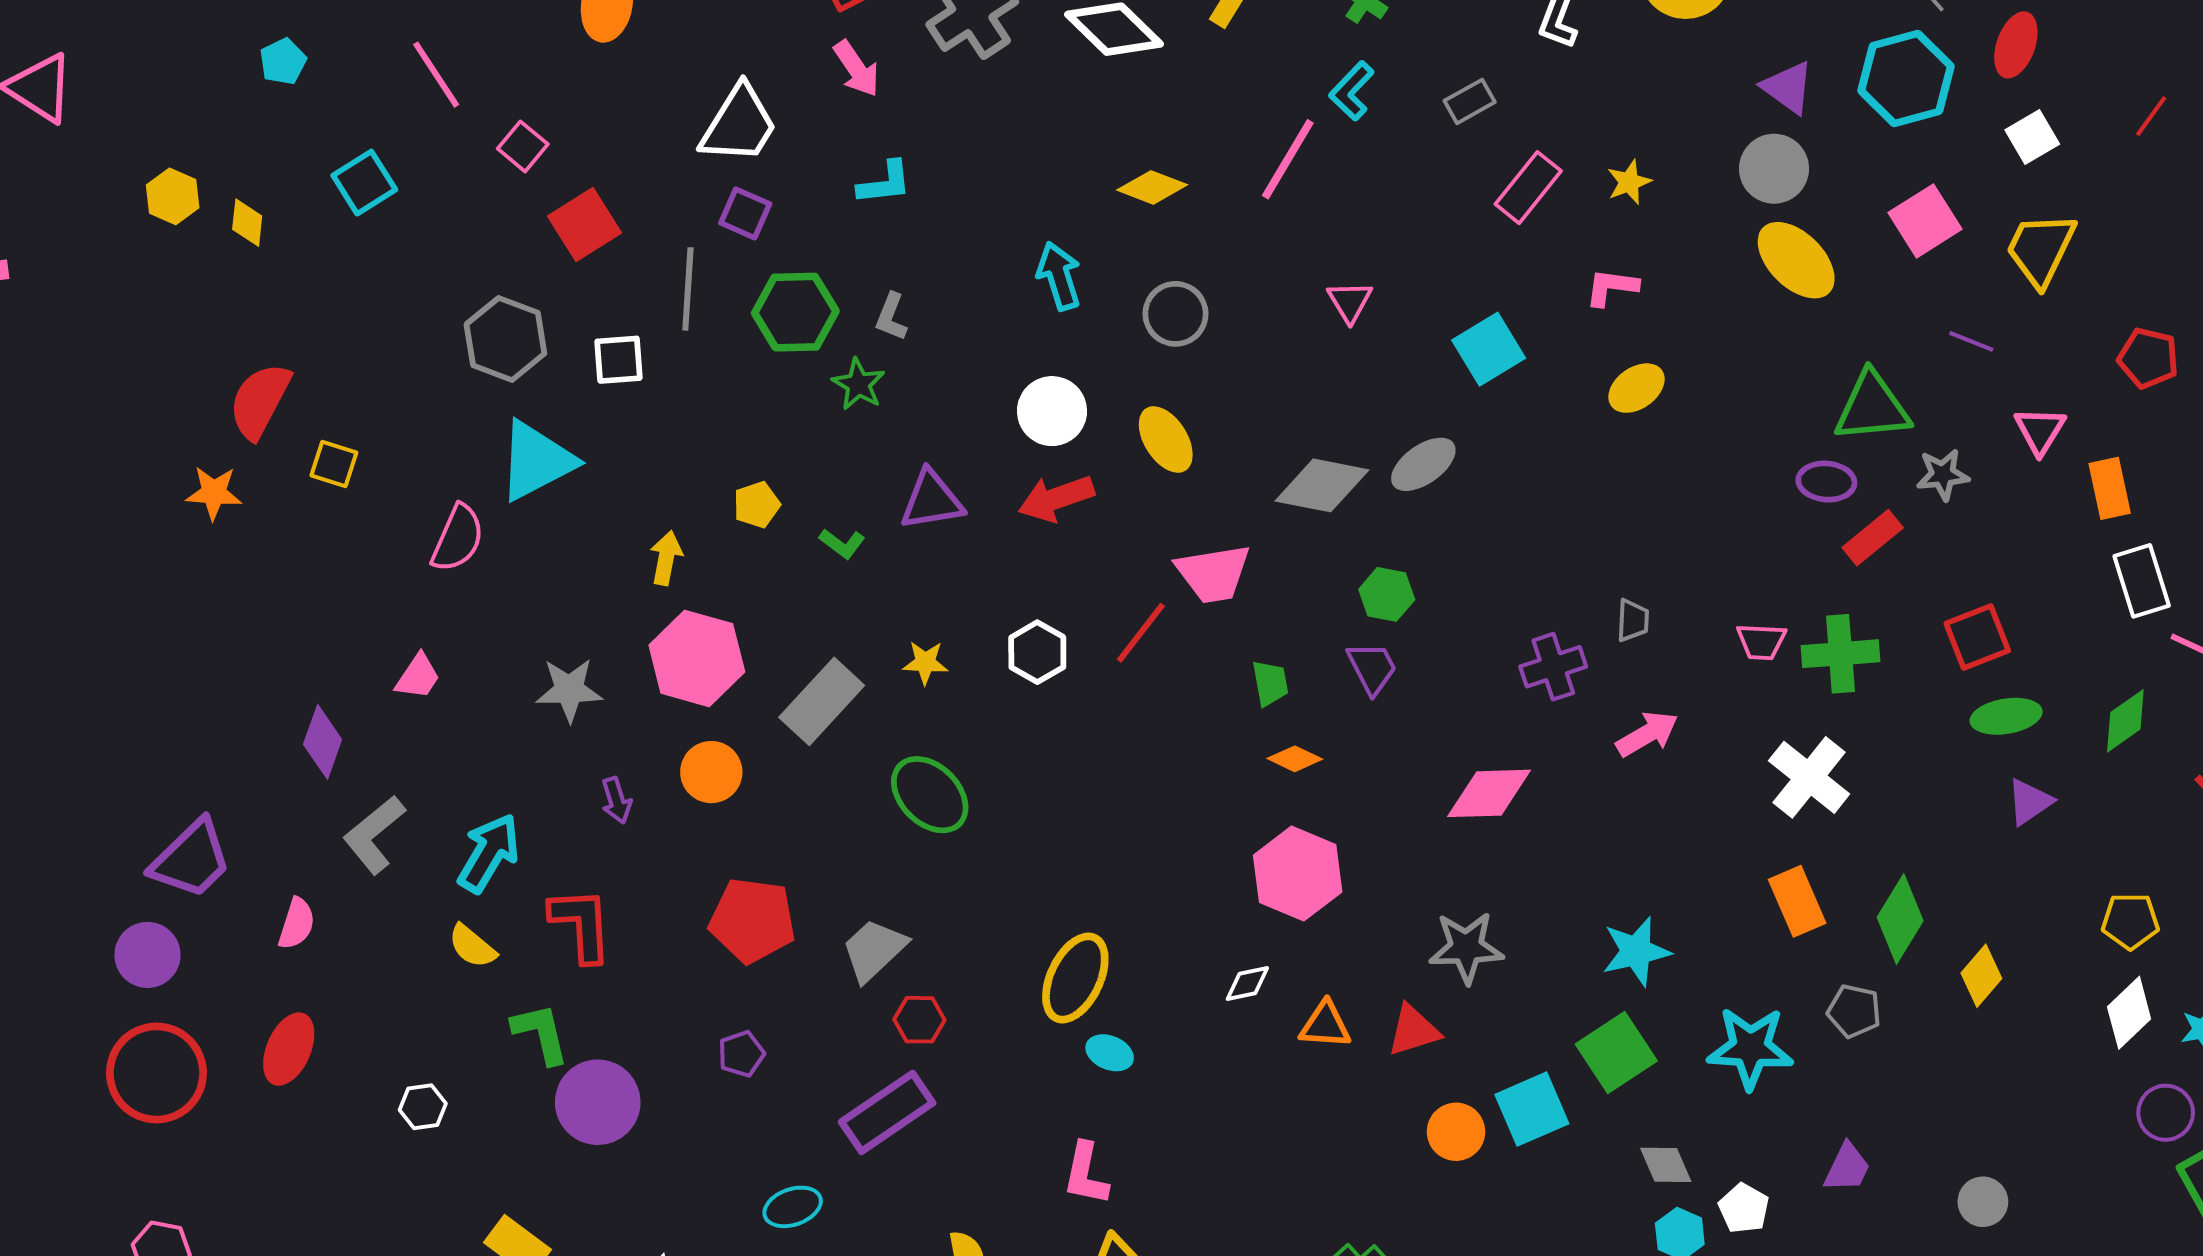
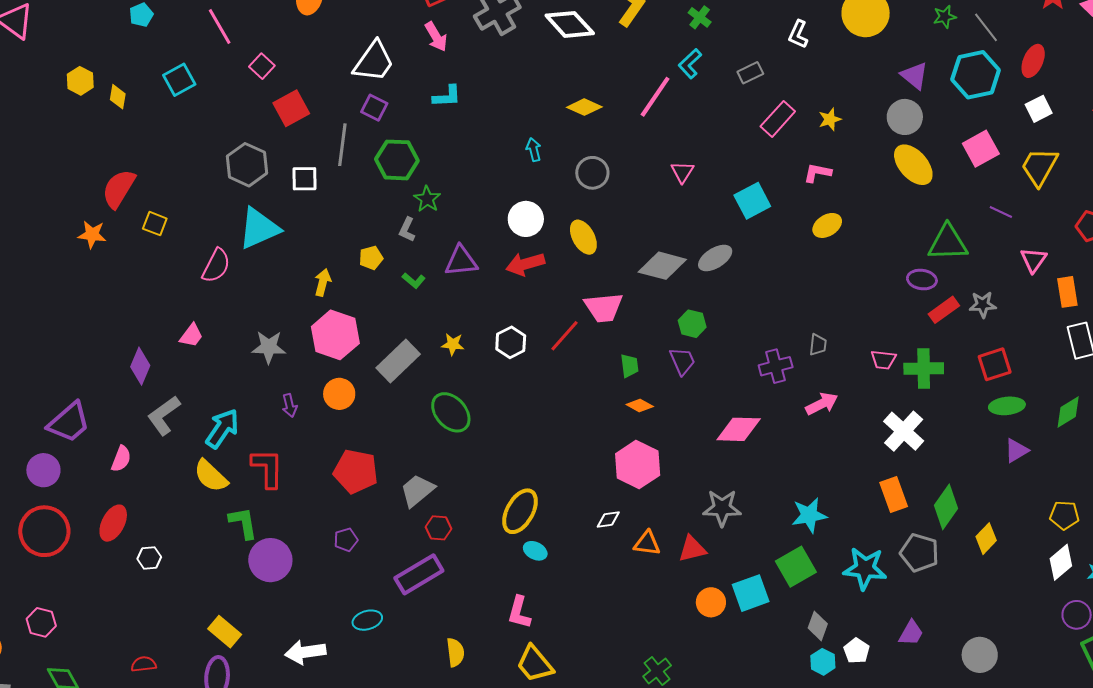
cyan arrow: (1059, 276) -> (534, 150), size x0.7
gray L-shape: (891, 317) -> (407, 230), moved
gray star: (1943, 475) -> (983, 305), moved
yellow semicircle: (472, 946) -> (211, 476), size x1.4
gray pentagon: (1854, 1011) -> (919, 553), size x1.4
white hexagon: (423, 1107) -> (149, 558), moved
gray diamond: (1666, 1165) -> (818, 626), turned 40
gray circle: (1983, 1202) -> (980, 655), size x1.4

